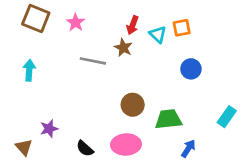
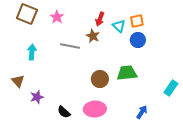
blue circle: (191, 69) -> (138, 40), moved
cyan arrow: (29, 70) -> (32, 52), moved
green trapezoid: (168, 119) -> (127, 73), moved
brown triangle: (24, 147) -> (18, 81), moved

